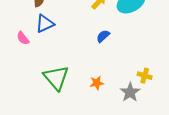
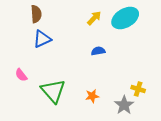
blue semicircle: (103, 36) -> (98, 51), turned 32
pink semicircle: (23, 38) -> (21, 75), moved

